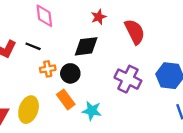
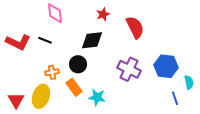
orange cross: (48, 69) -> (52, 72), moved

